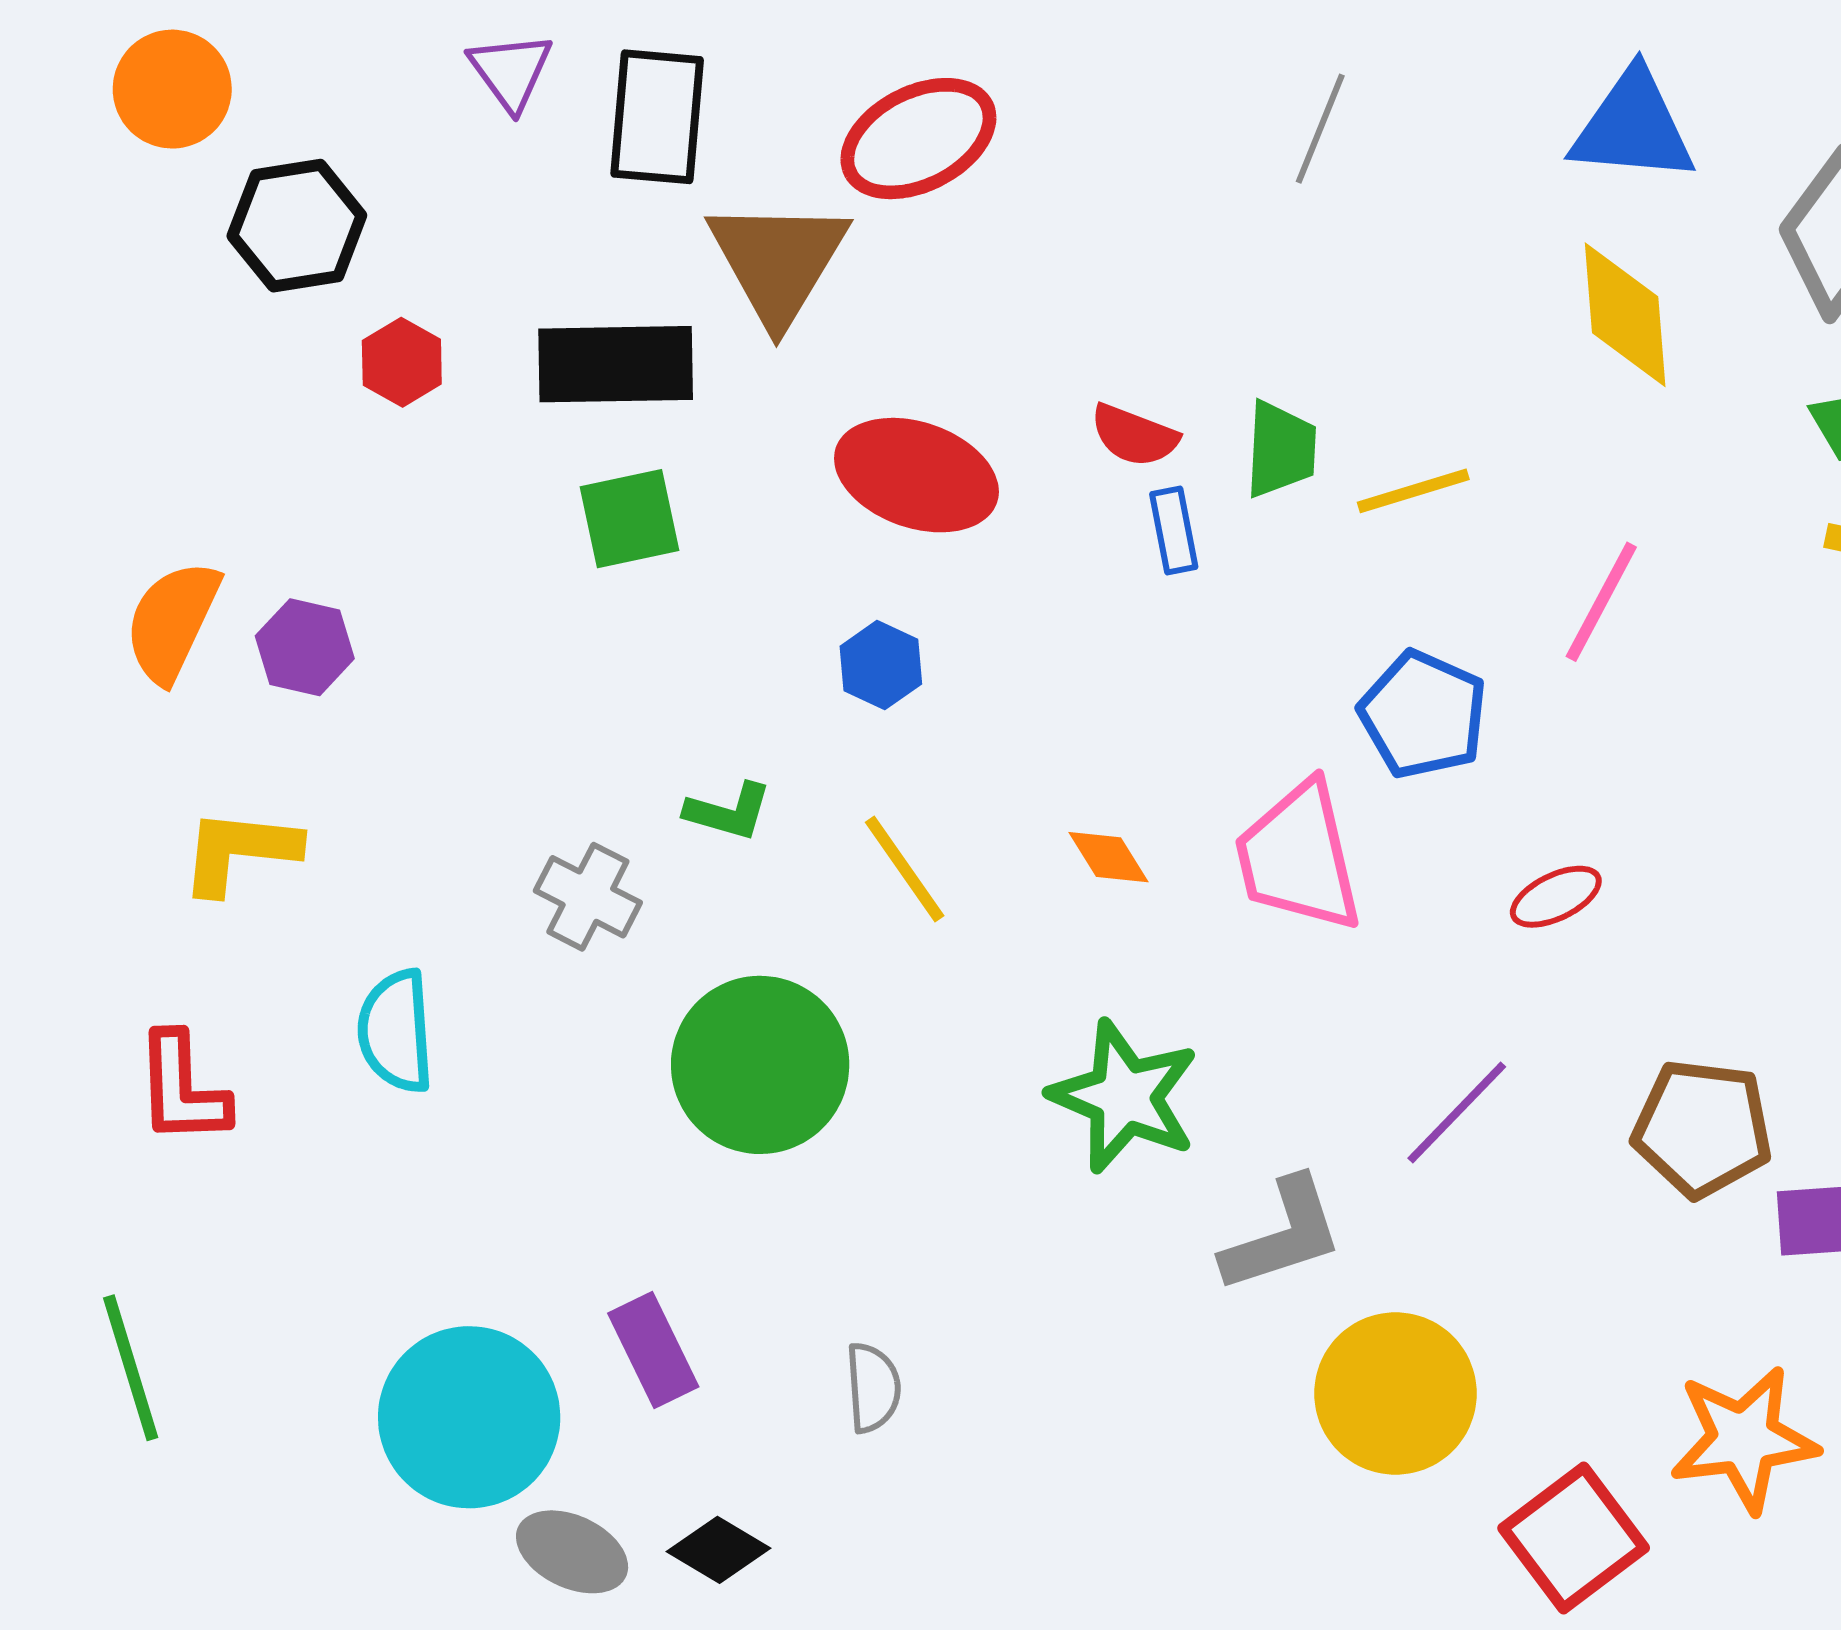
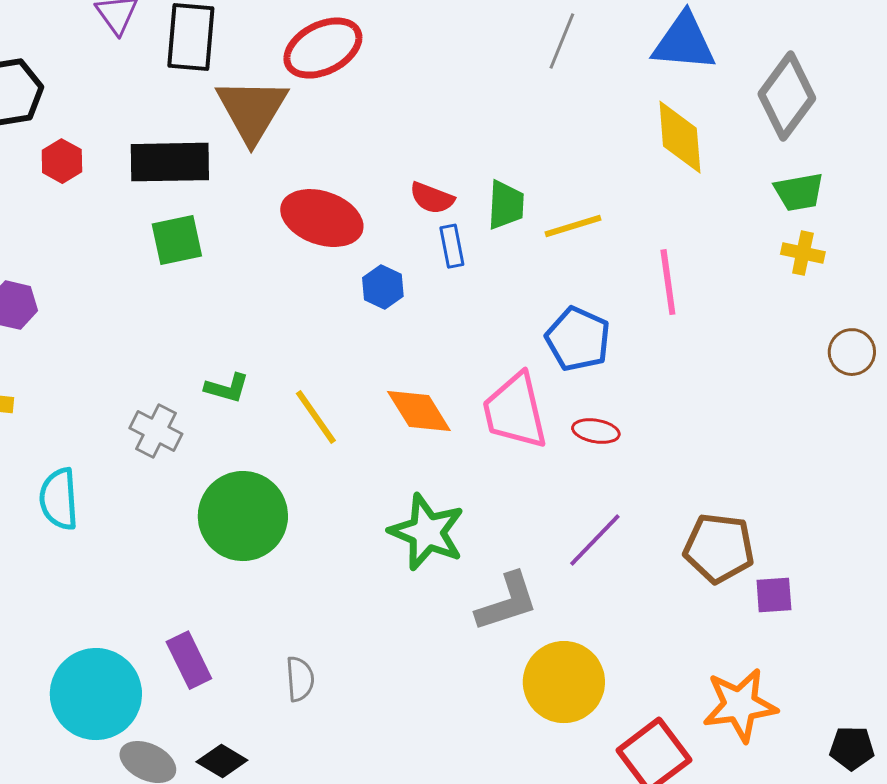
gray line: (1320, 129) -> (562, 41), moved
pink line: (1601, 602) -> (668, 282), turned -36
blue hexagon: (881, 665) -> (383, 287), moved
orange diamond: (1108, 857) -> (419, 411), size x1.6
red ellipse: (1556, 897) -> (596, 431), moved, turned 36

